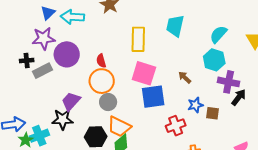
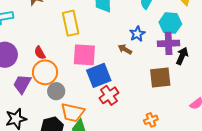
cyan hexagon: (214, 60) -> (170, 23), moved
purple trapezoid: (71, 101) -> (22, 84), moved
blue star: (195, 105) -> (137, 34), moved
brown square: (212, 113) -> (160, 78), size x1.6
red cross: (176, 126) -> (109, 95), moved

